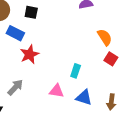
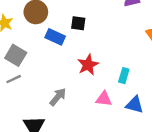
black square: (31, 12) -> (78, 23), moved
red star: (30, 54) -> (88, 65), moved

